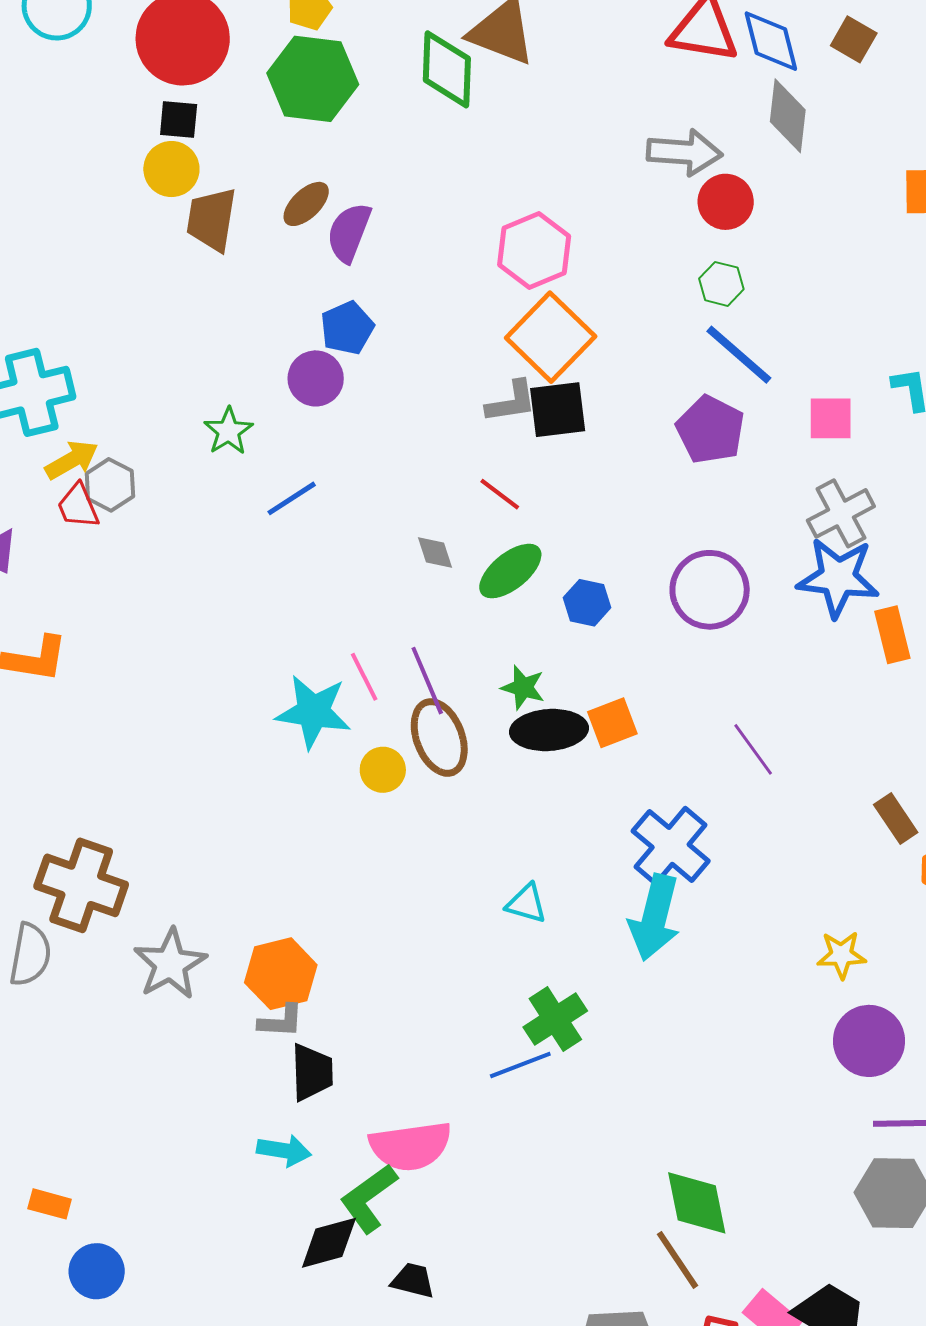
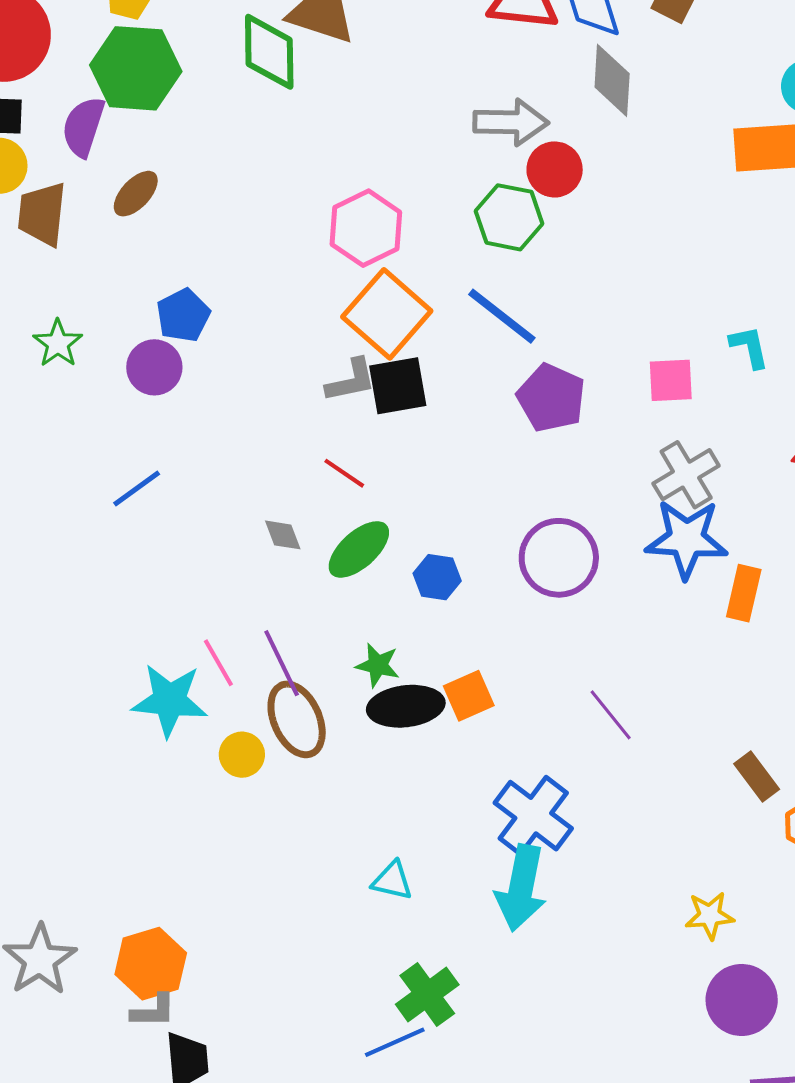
purple semicircle: (349, 232) -> (83, 127), moved
green hexagon: (721, 284) -> (509, 217), moved, size x1.5
blue line: (739, 355) -> (502, 316), moved
green star: (228, 431) -> (58, 343), moved
orange rectangle: (892, 635) -> (744, 593), turned 30

